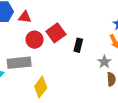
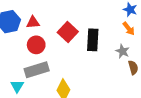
red circle: (35, 40) -> (36, 45), moved
black rectangle: (78, 45) -> (93, 40), size x1.5

